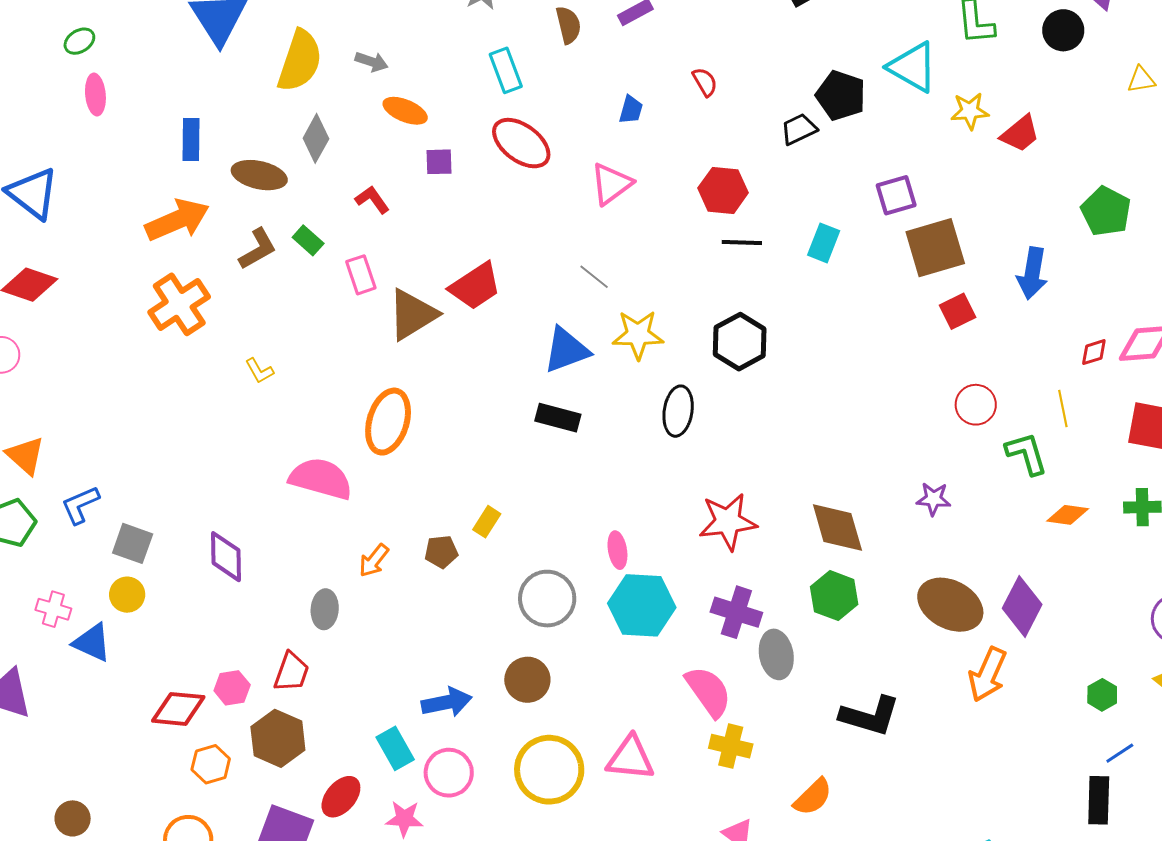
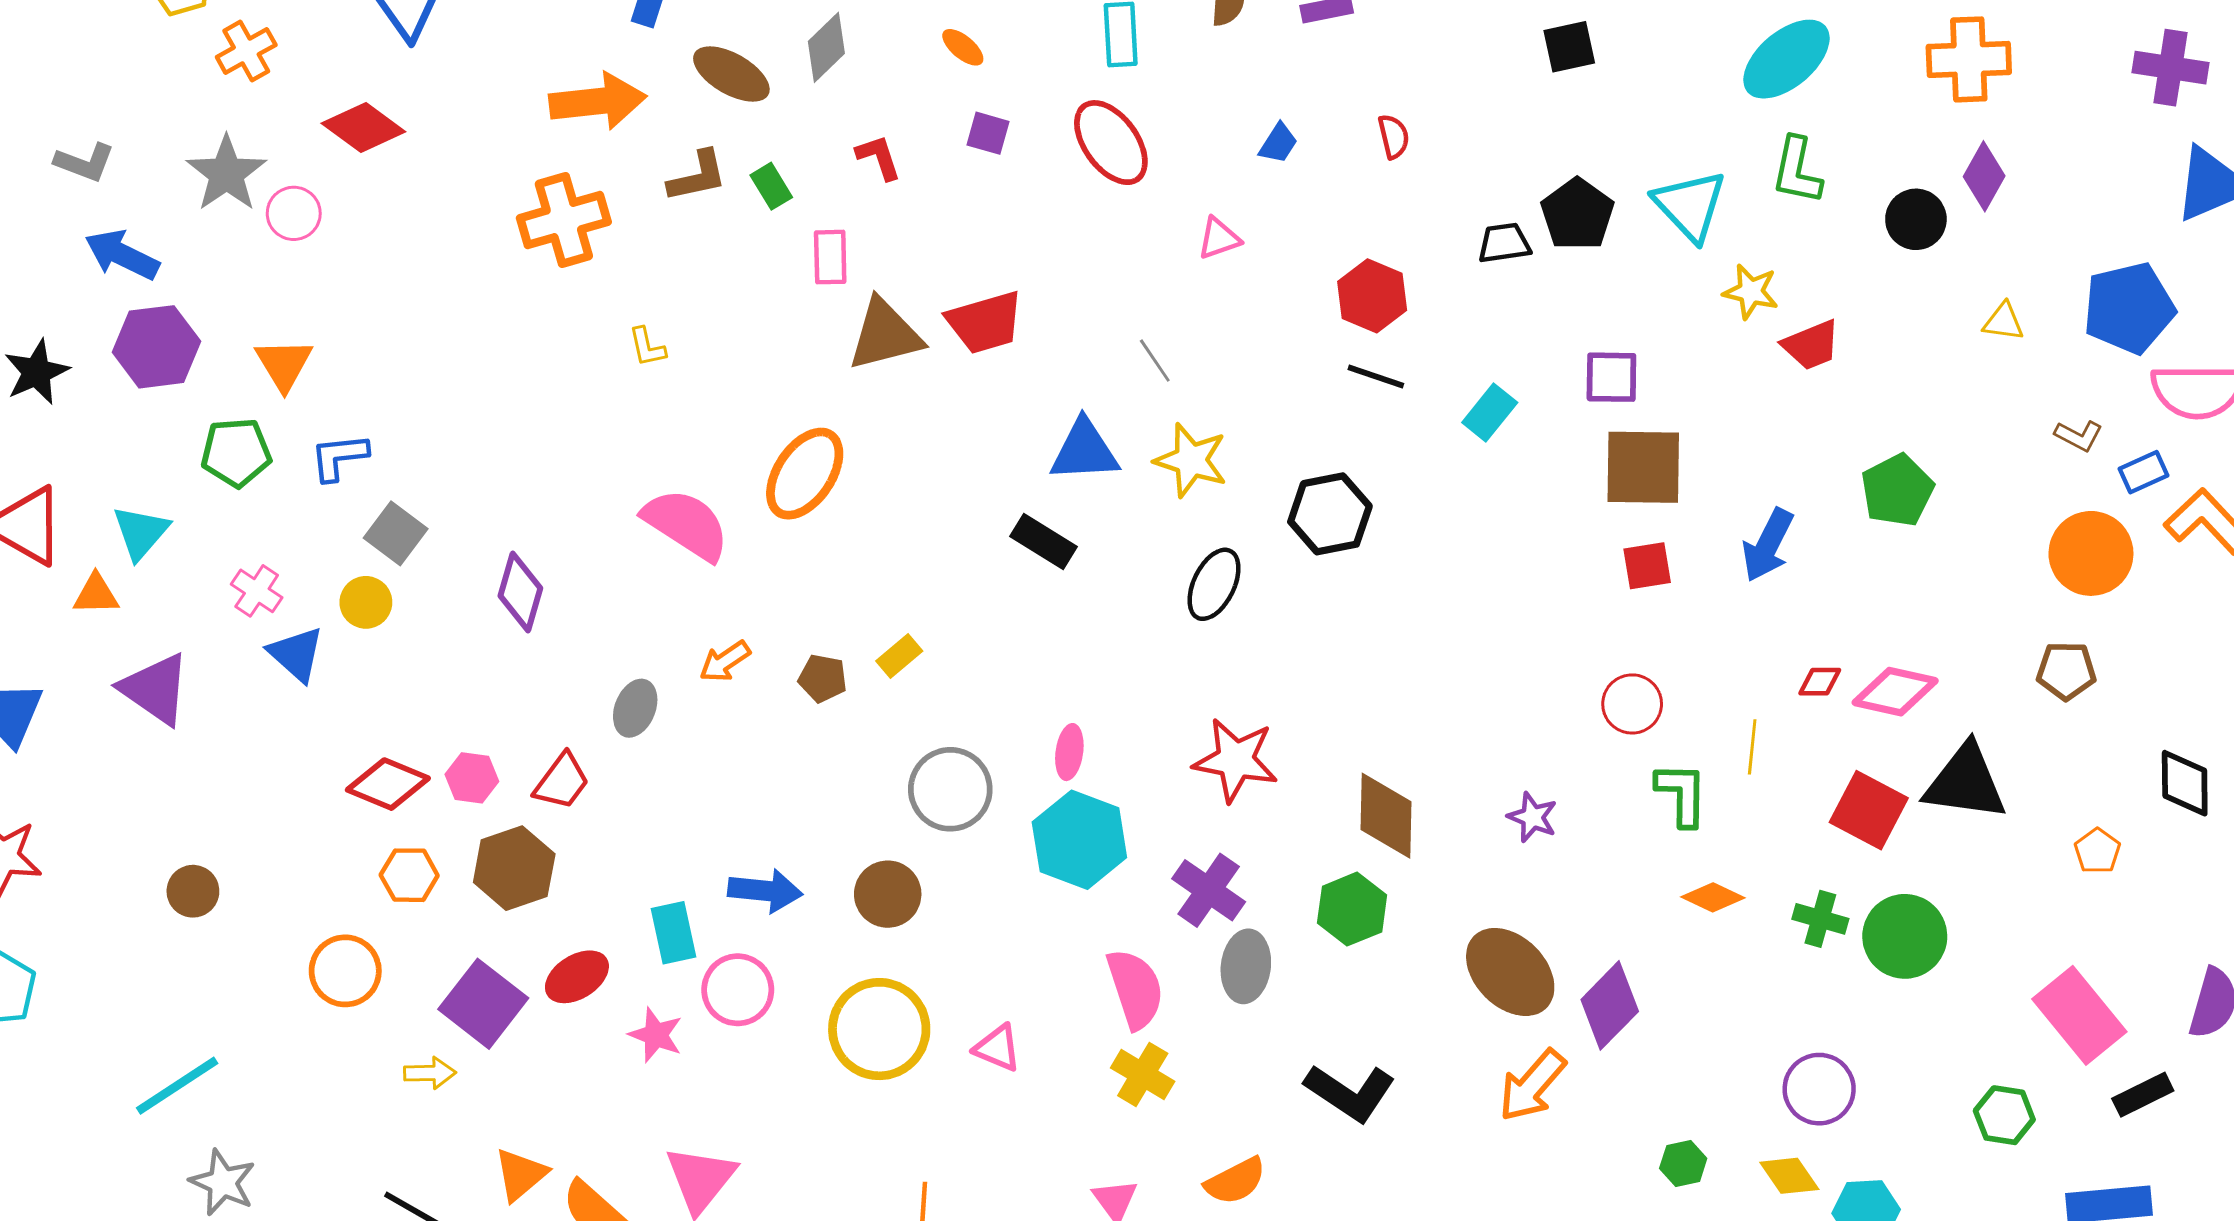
orange ellipse: (405, 111) -> (963, 47), size x0.7
pink triangle: (611, 184) -> (1219, 238), size x0.7
pink triangle: (630, 758) -> (998, 1048), size x0.7

